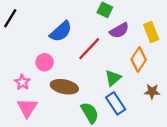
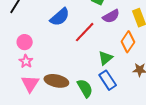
pink circle: (45, 62) -> (25, 42), moved
brown ellipse: (64, 87) -> (56, 81), moved

